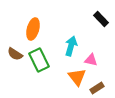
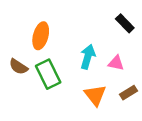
pink triangle: (91, 60) -> (116, 63), moved
brown rectangle: (97, 88) -> (128, 93), moved

